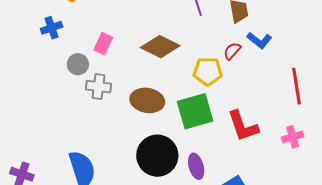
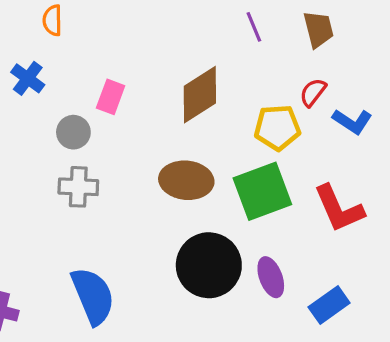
blue cross: (52, 28) -> (28, 78), turned -30
blue L-shape: (259, 40) -> (352, 121), moved
brown diamond: (160, 47) -> (200, 95), turned -54
gray cross: (99, 87) -> (78, 187), moved

